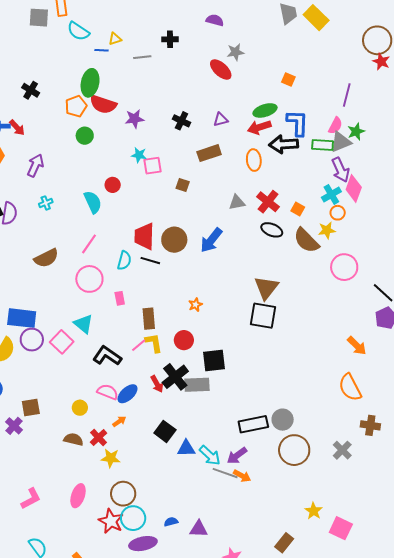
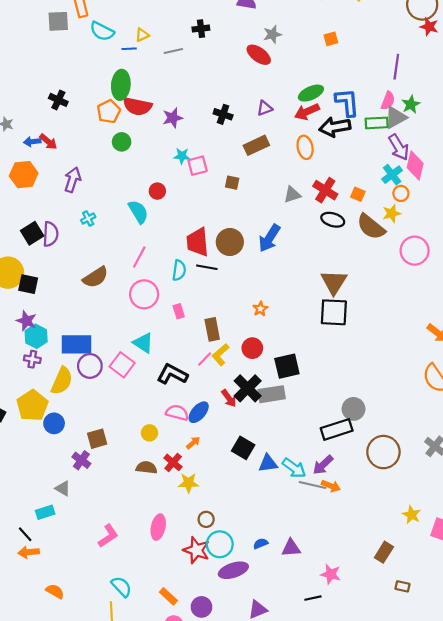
orange square: (288, 79) -> (331, 39), moved, turned -32
yellow L-shape: (154, 343) -> (220, 355), turned -115
gray circle: (283, 420) -> (354, 409), moved
brown circle: (123, 494) -> (206, 519), size x0.6

